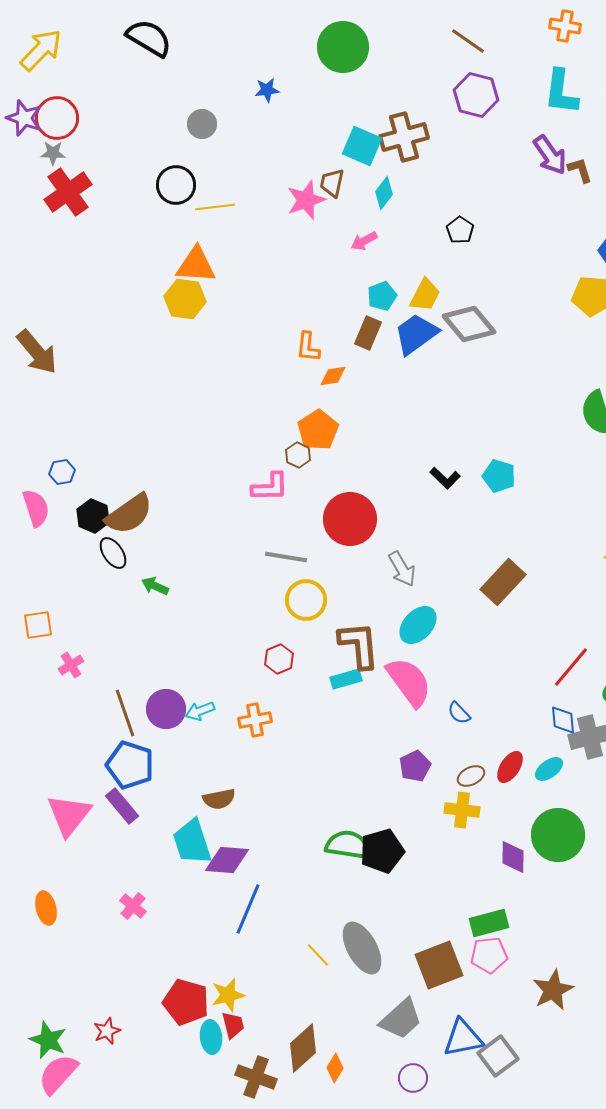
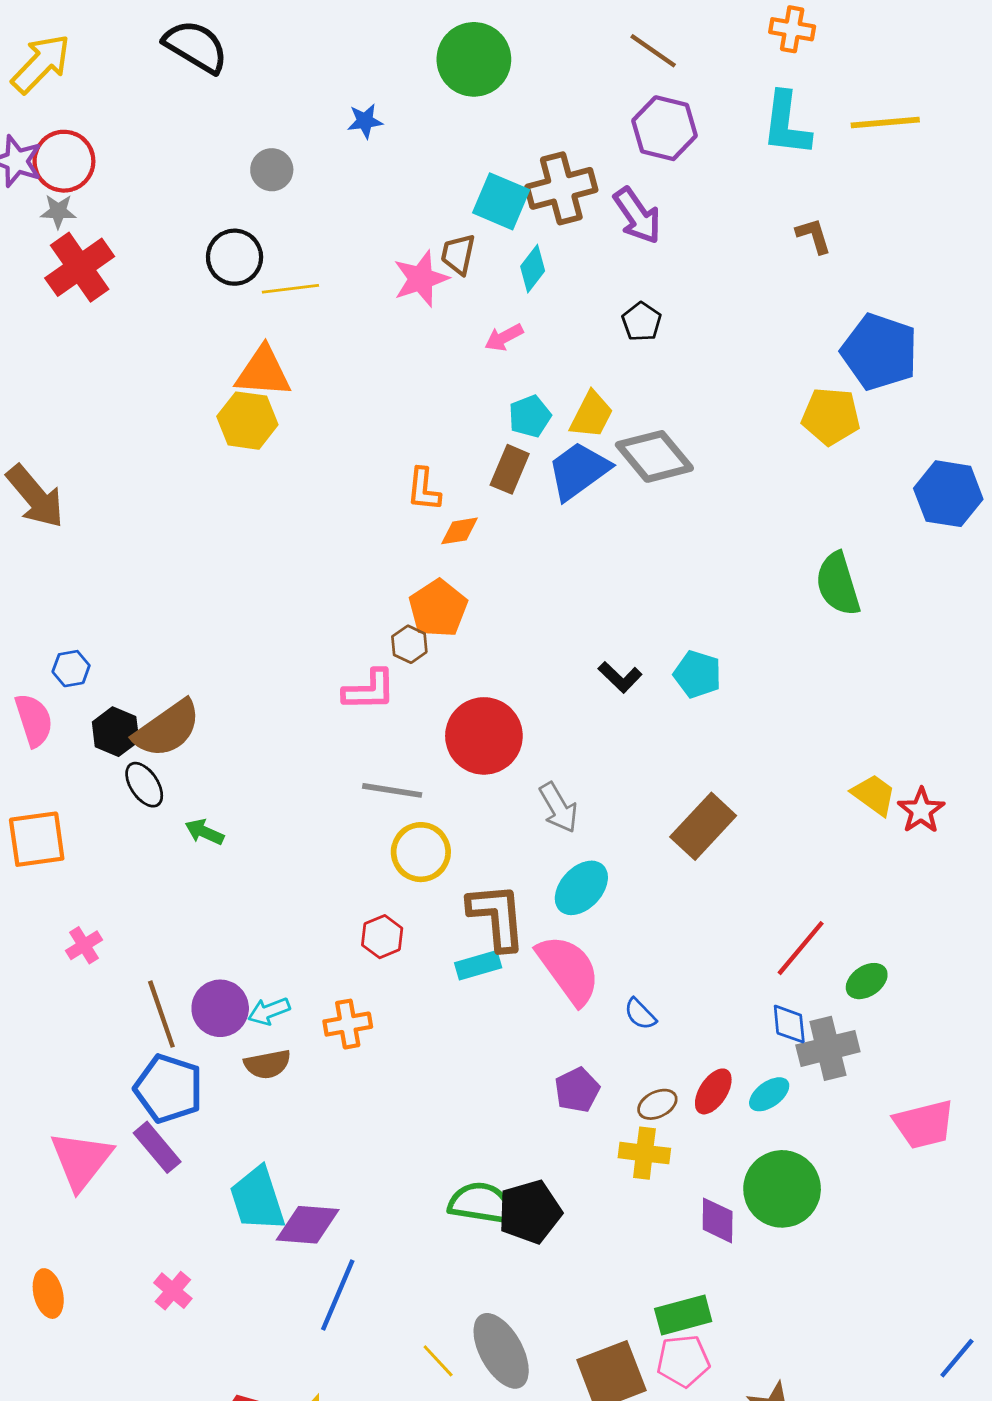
purple arrow: (550, 155) -> (637, 216), moved
orange square: (38, 625) -> (37, 839), moved, size x1.4
brown semicircle: (219, 799) -> (267, 1064), moved

